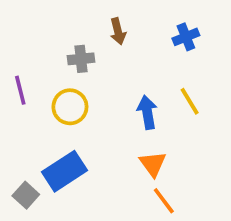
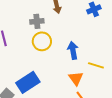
yellow line: (190, 101) -> (96, 65), moved, turned -42
yellow circle: (70, 107) -> (42, 41), moved

